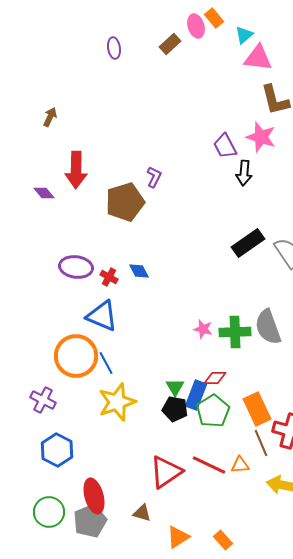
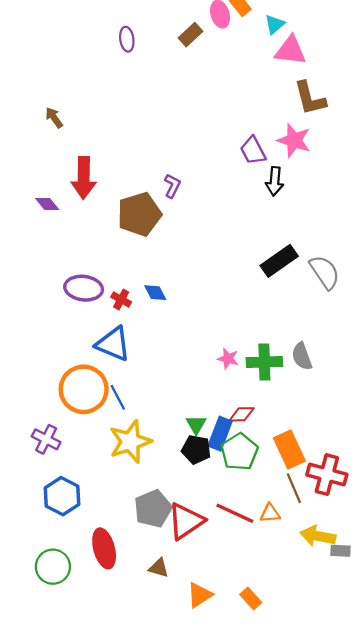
brown arrow: (50, 117) -> (54, 118), turned -60
gray semicircle: (268, 327) -> (302, 356), size x0.7
gray pentagon: (90, 521) -> (153, 509), moved

